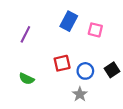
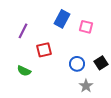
red square: (62, 63) -> (44, 50), moved
gray star: (80, 94) -> (86, 86), moved

